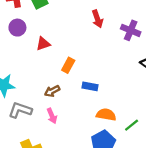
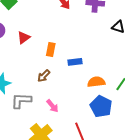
pink arrow: (52, 116) -> (52, 106), moved

